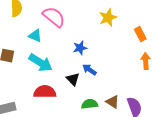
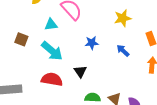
cyan triangle: (35, 36) -> (51, 25), turned -40
blue arrow: (89, 70) -> (123, 51), moved

